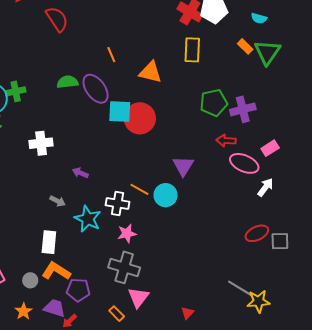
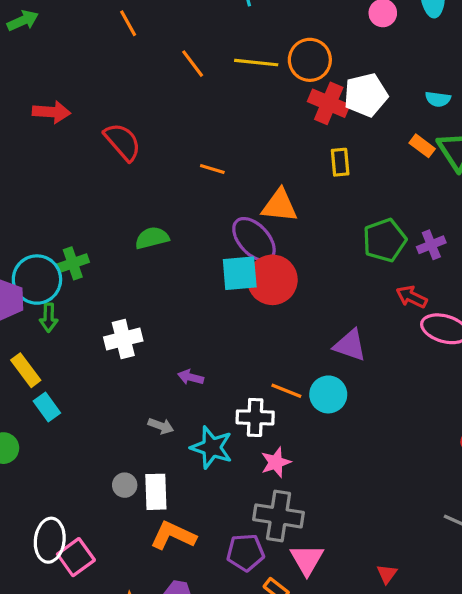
yellow rectangle: (192, 50) -> (340, 162), size x0.7
orange line: (111, 55) -> (212, 169), moved, turned -42
purple ellipse: (96, 89) -> (254, 239), moved
purple cross: (243, 109) -> (431, 245), size x0.7
red arrow: (226, 141) -> (412, 297), turned 30
purple triangle: (183, 166) -> (350, 345), turned -35
gray circle: (30, 280) -> (125, 485), moved
purple pentagon: (78, 290) -> (245, 552), moved

